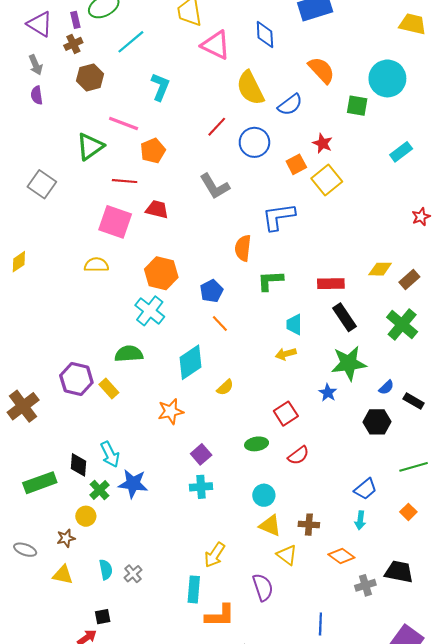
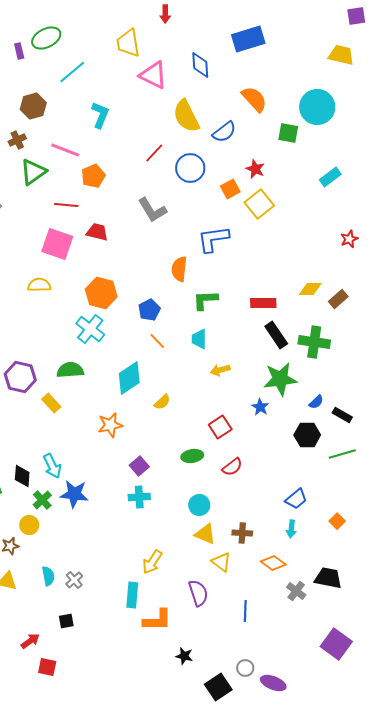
brown cross: (73, 44) -> (17, 140), moved
cyan trapezoid: (294, 325) -> (199, 339), moved
green cross: (402, 325) -> (314, 342), moved, turned -32
purple hexagon: (76, 379) -> (20, 377), moved
green line: (414, 467) -> (342, 454), moved
gray cross: (365, 585) -> (296, 591), turned -36
black square: (103, 617) -> (66, 621), moved
blue line: (320, 624) -> (245, 611), moved

